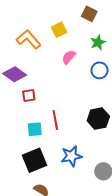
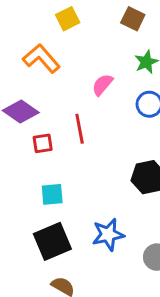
yellow square: (59, 30) -> (68, 19), moved
red line: (55, 120) -> (80, 129), moved

